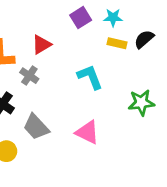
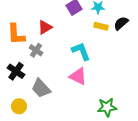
green star: (141, 103) -> (107, 107), moved
pink triangle: (87, 132) -> (78, 76), moved

